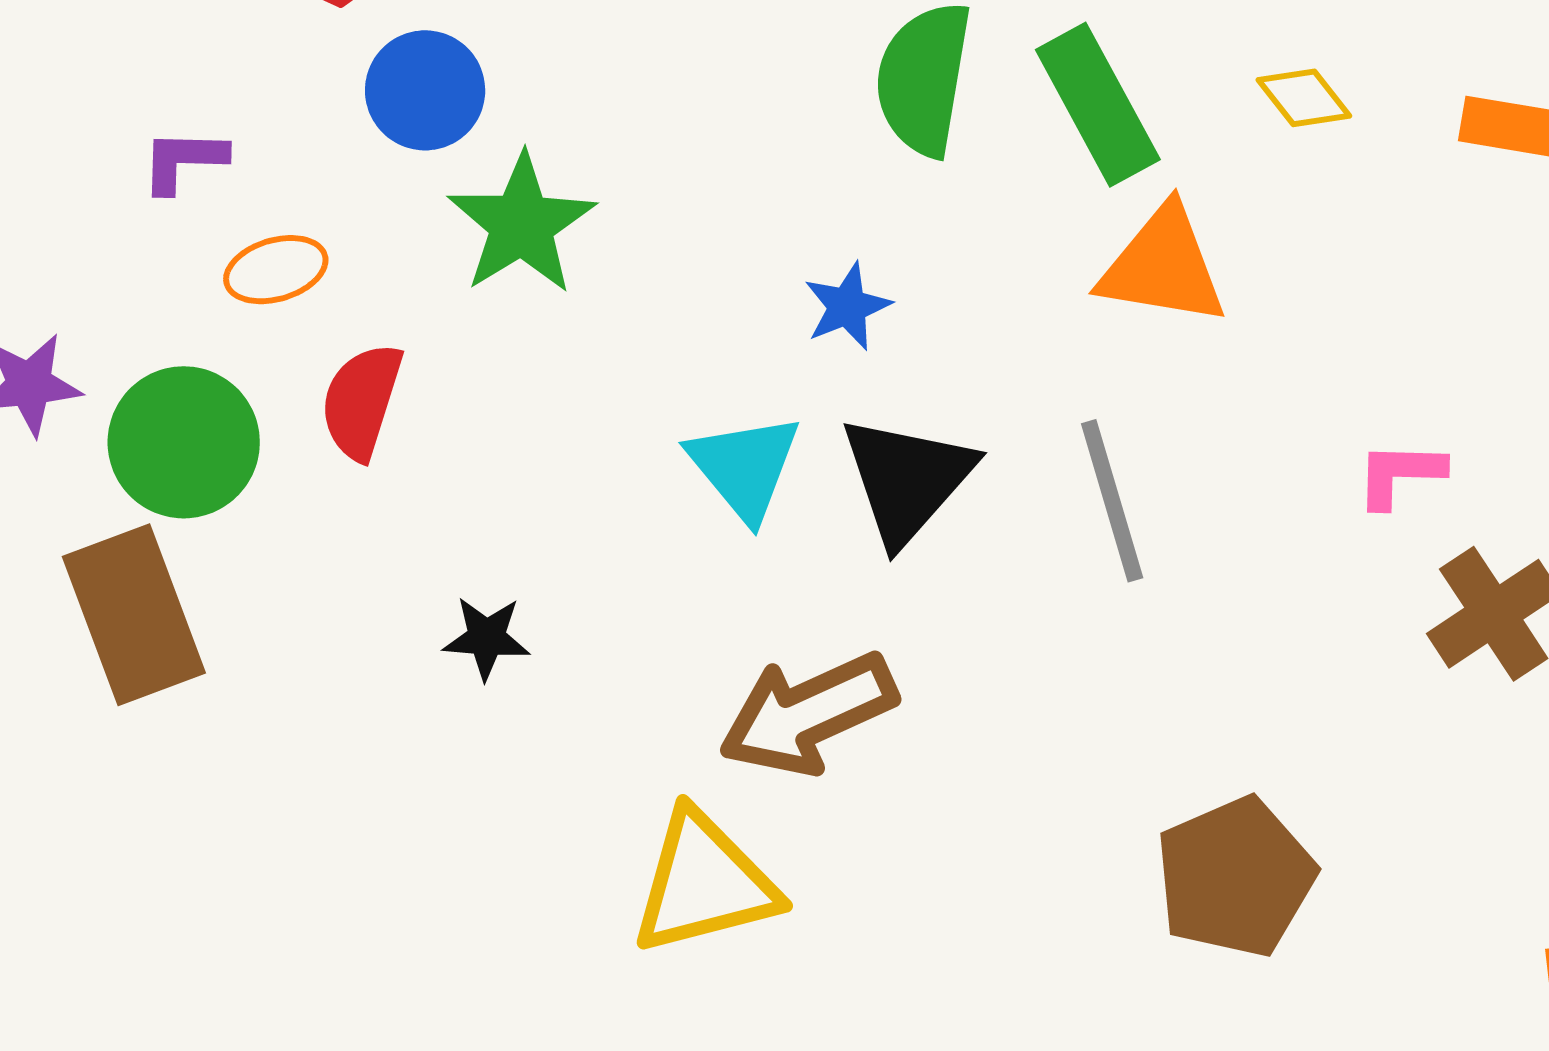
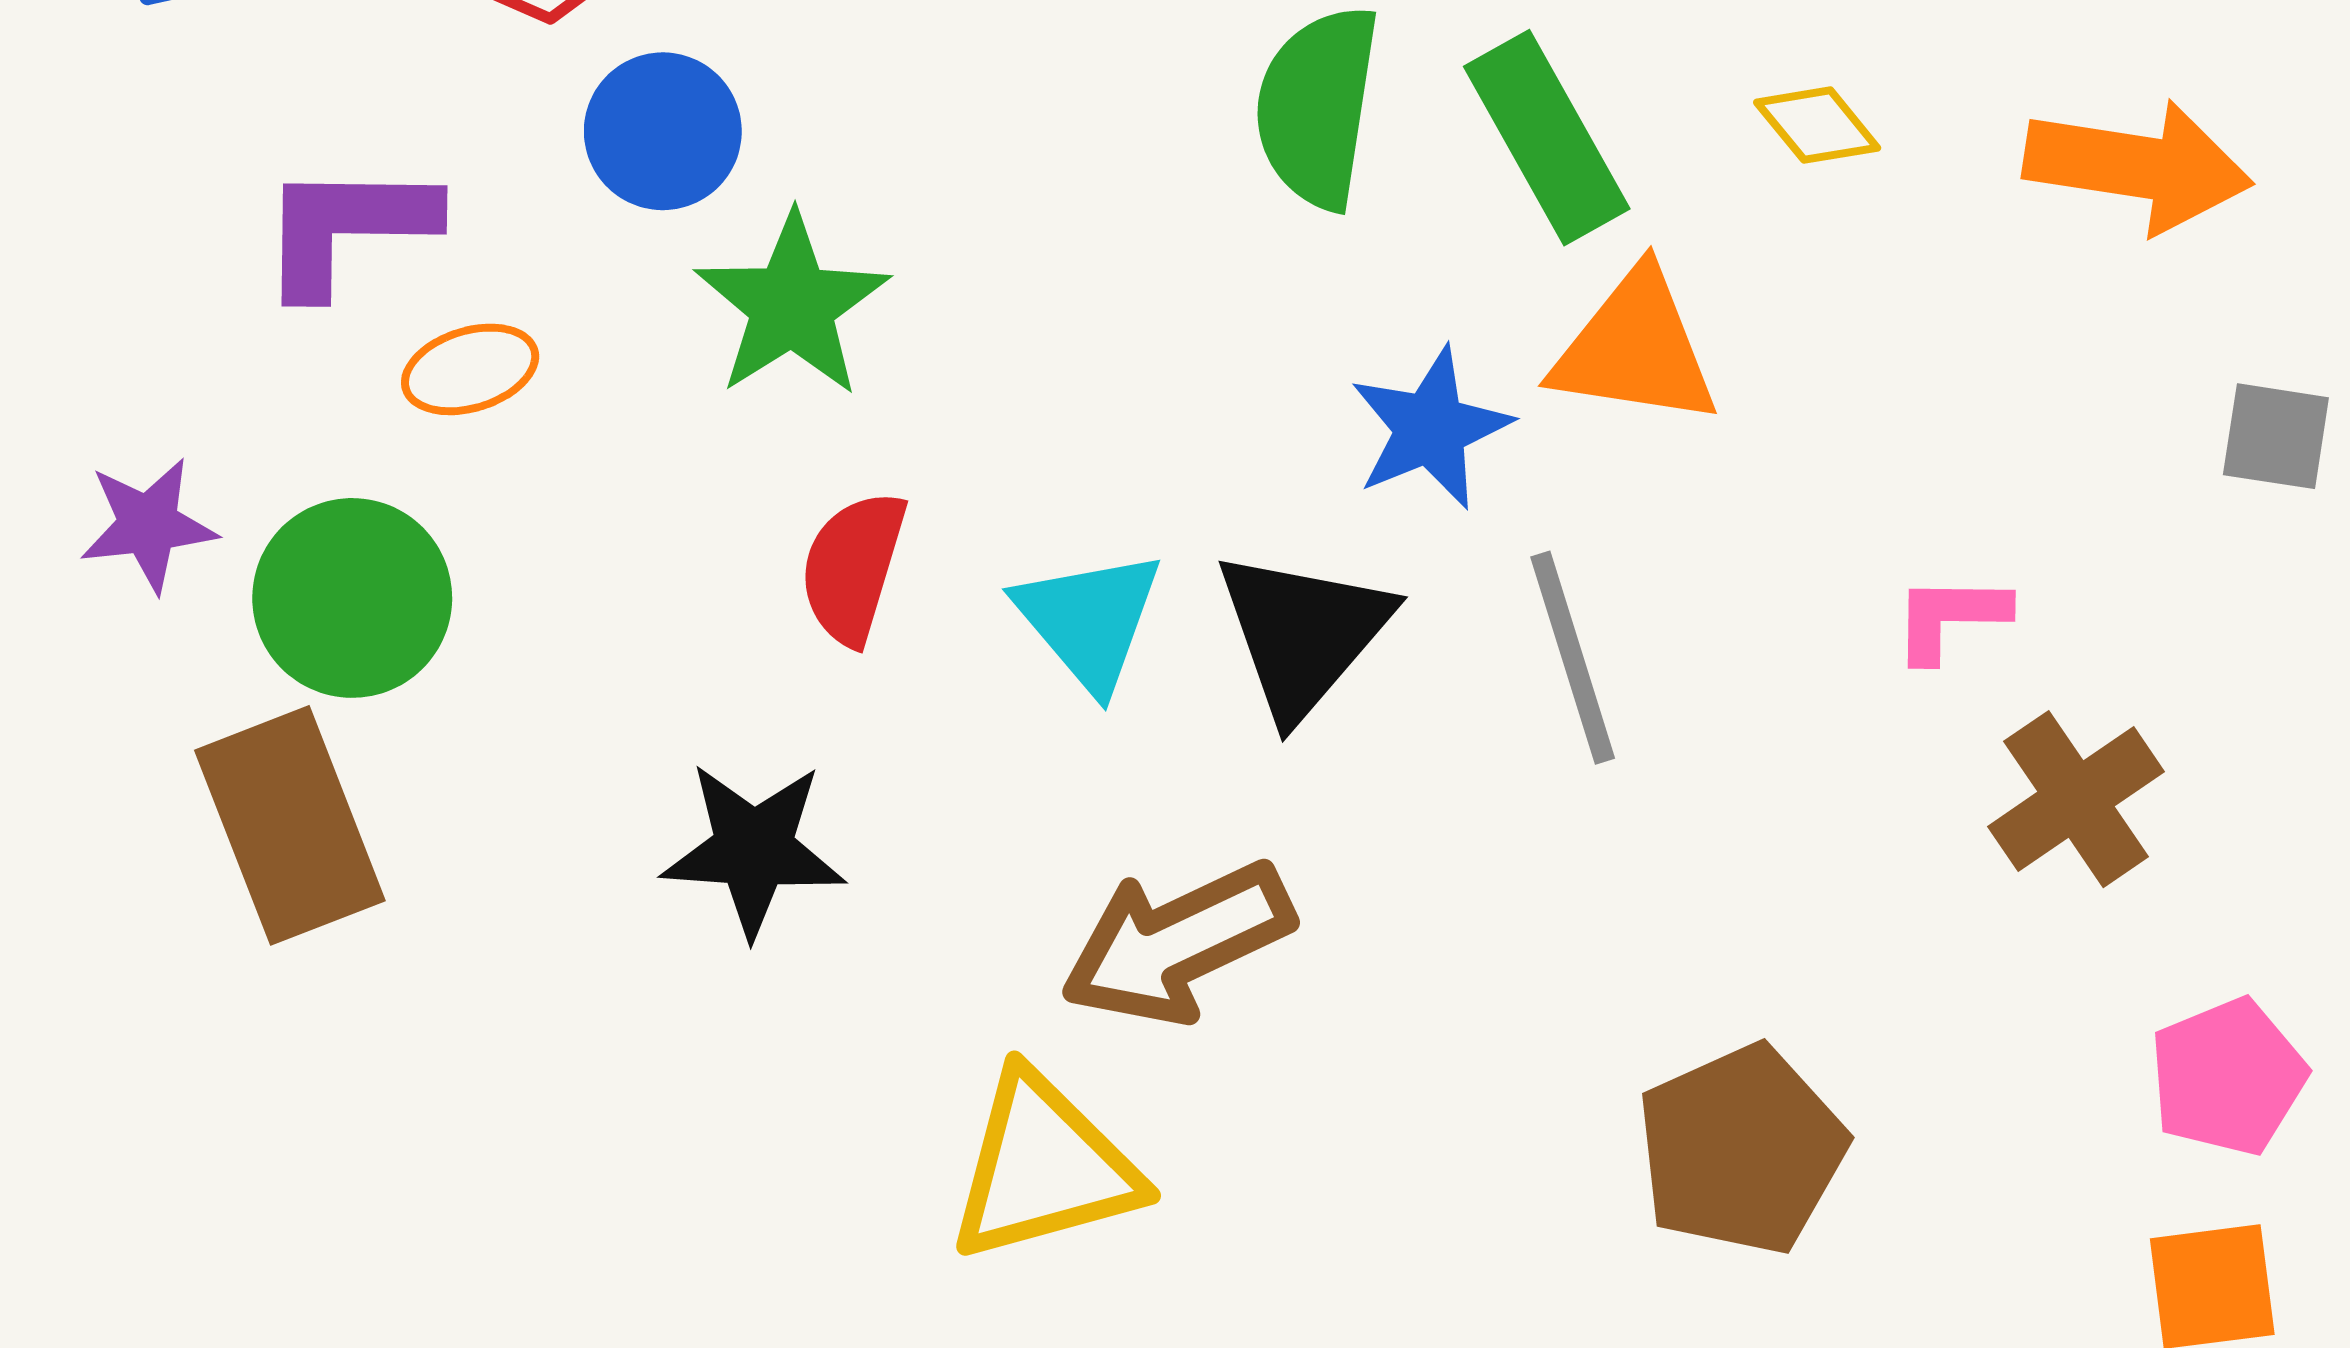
purple L-shape: (184, 160) -> (347, 228), size x1.6
blue star: (847, 307) -> (1431, 428), moved, size x1.4
red semicircle: (361, 401) -> (853, 567), moved
black star: (486, 638) -> (754, 849), size x1.6

